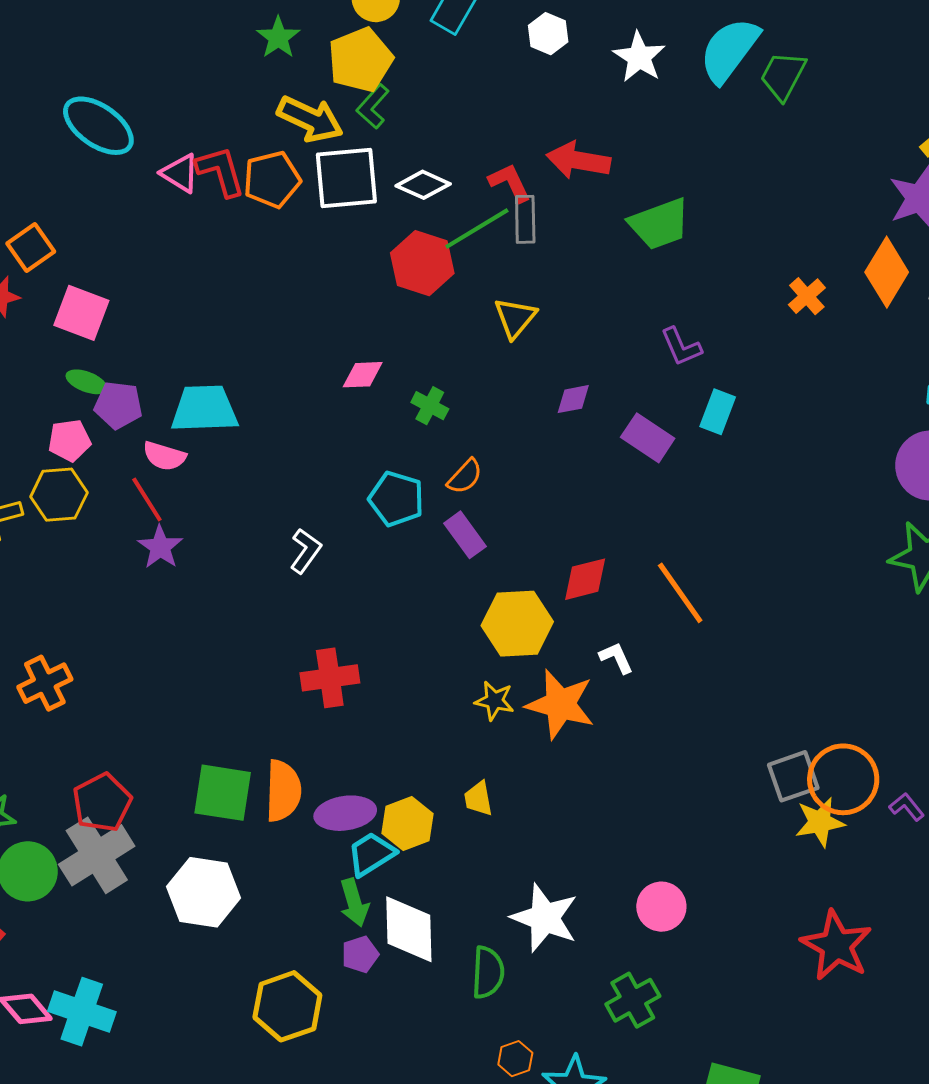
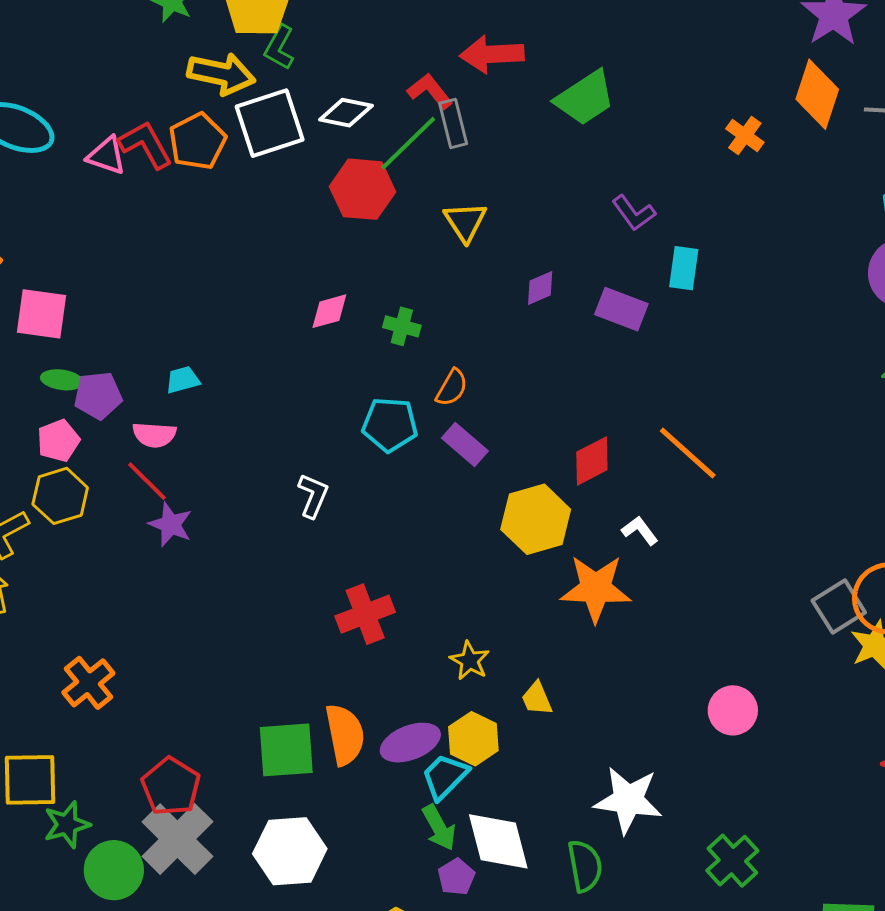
cyan trapezoid: (204, 409) -> (183, 380), size x0.5
yellow star: (494, 701) -> (470, 661), moved, turned 30
pink circle: (661, 907) -> (733, 710), moved

